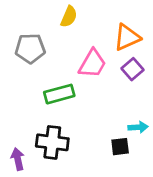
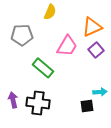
green rectangle: (59, 94) -> (43, 68), turned 55
purple arrow: (18, 159) -> (13, 100), moved

